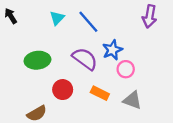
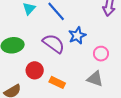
pink circle: (126, 69) -> (101, 54), moved
orange rectangle: (100, 93) -> (57, 82), moved

